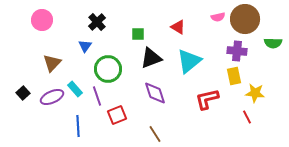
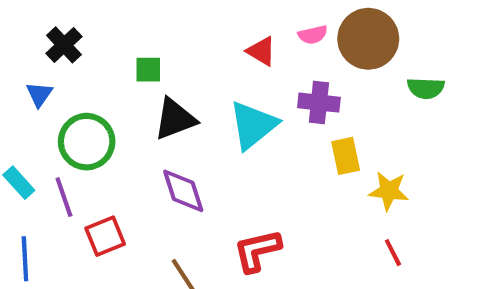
red triangle: (178, 27) -> (261, 51), moved
purple cross: (237, 51) -> (319, 103), moved
red L-shape: (207, 99) -> (257, 251), moved
red line: (247, 117) -> (393, 253), moved

